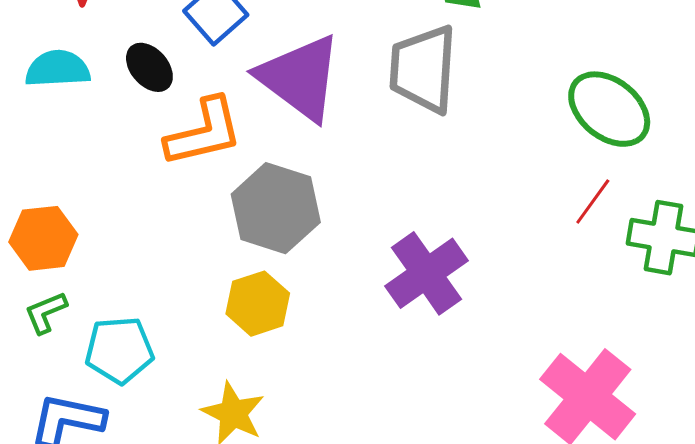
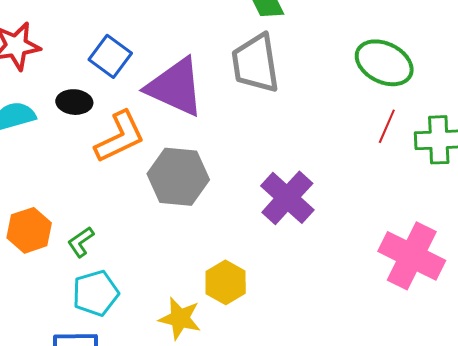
black ellipse: (149, 67) -> (74, 102), turned -32
yellow hexagon: (258, 304) -> (226, 282), moved
green L-shape: (46, 312) -> (81, 242), moved

